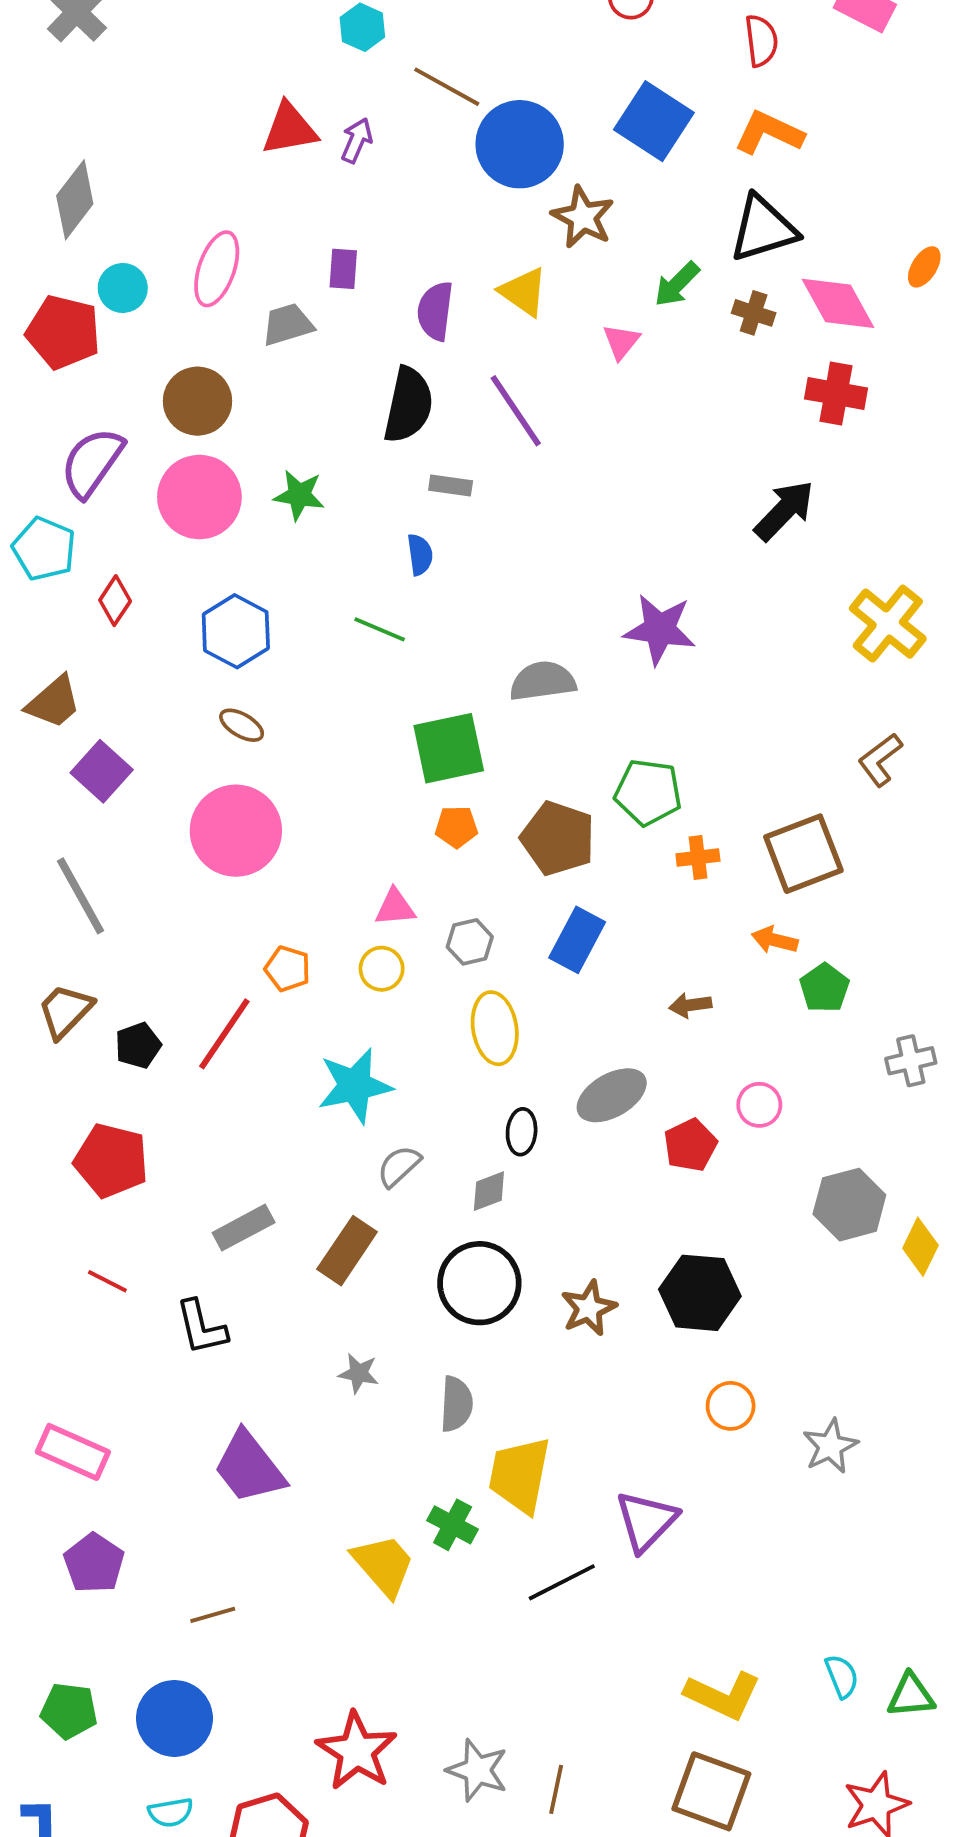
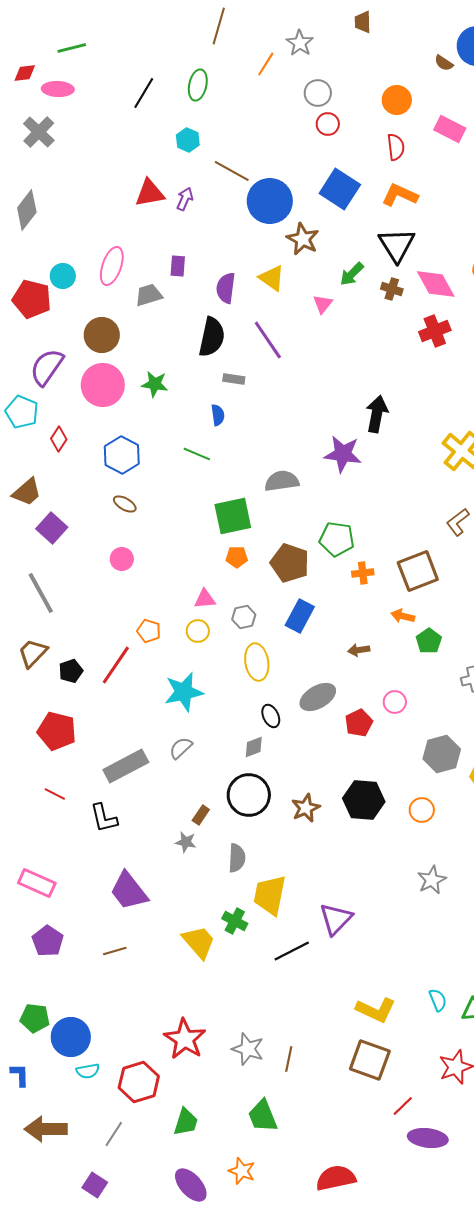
gray diamond: (75, 200) -> (27, 210), moved
black triangle: (763, 229) -> (397, 245), turned -45
red cross: (836, 393) -> (435, 331), turned -32
black arrow: (784, 510) -> (377, 414), moved, turned -33
pink circle: (236, 831) -> (122, 559), size x0.5
black ellipse: (522, 1132) -> (271, 716), turned -30
gray semicircle: (399, 1166) -> (181, 748), moved
gray rectangle: (244, 1228) -> (126, 766), size x1.4
brown rectangle: (347, 1251) -> (201, 815), moved, size x0.6
orange circle: (731, 1406) -> (422, 810), moved
brown line: (213, 1615) -> (115, 951), moved
blue circle: (174, 1718) -> (71, 1037), moved

